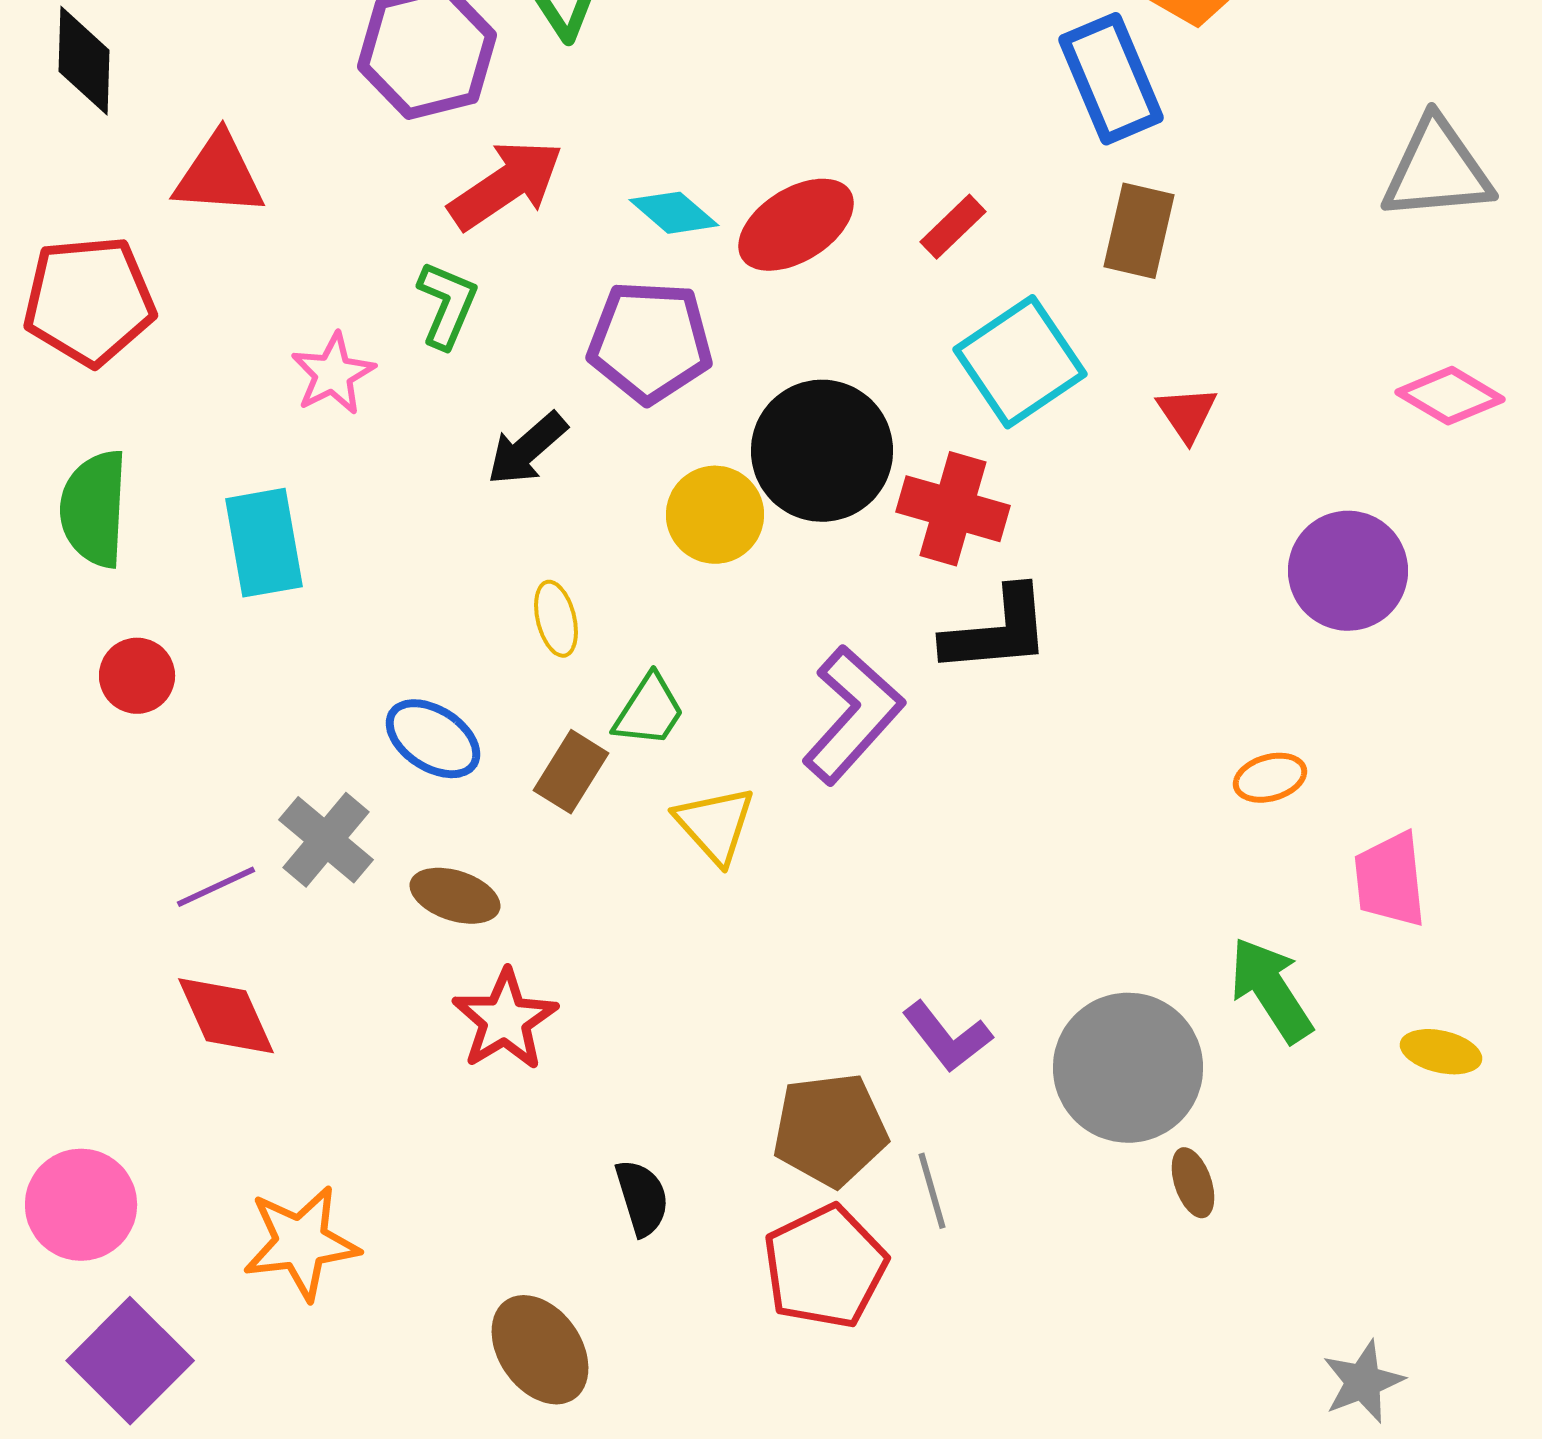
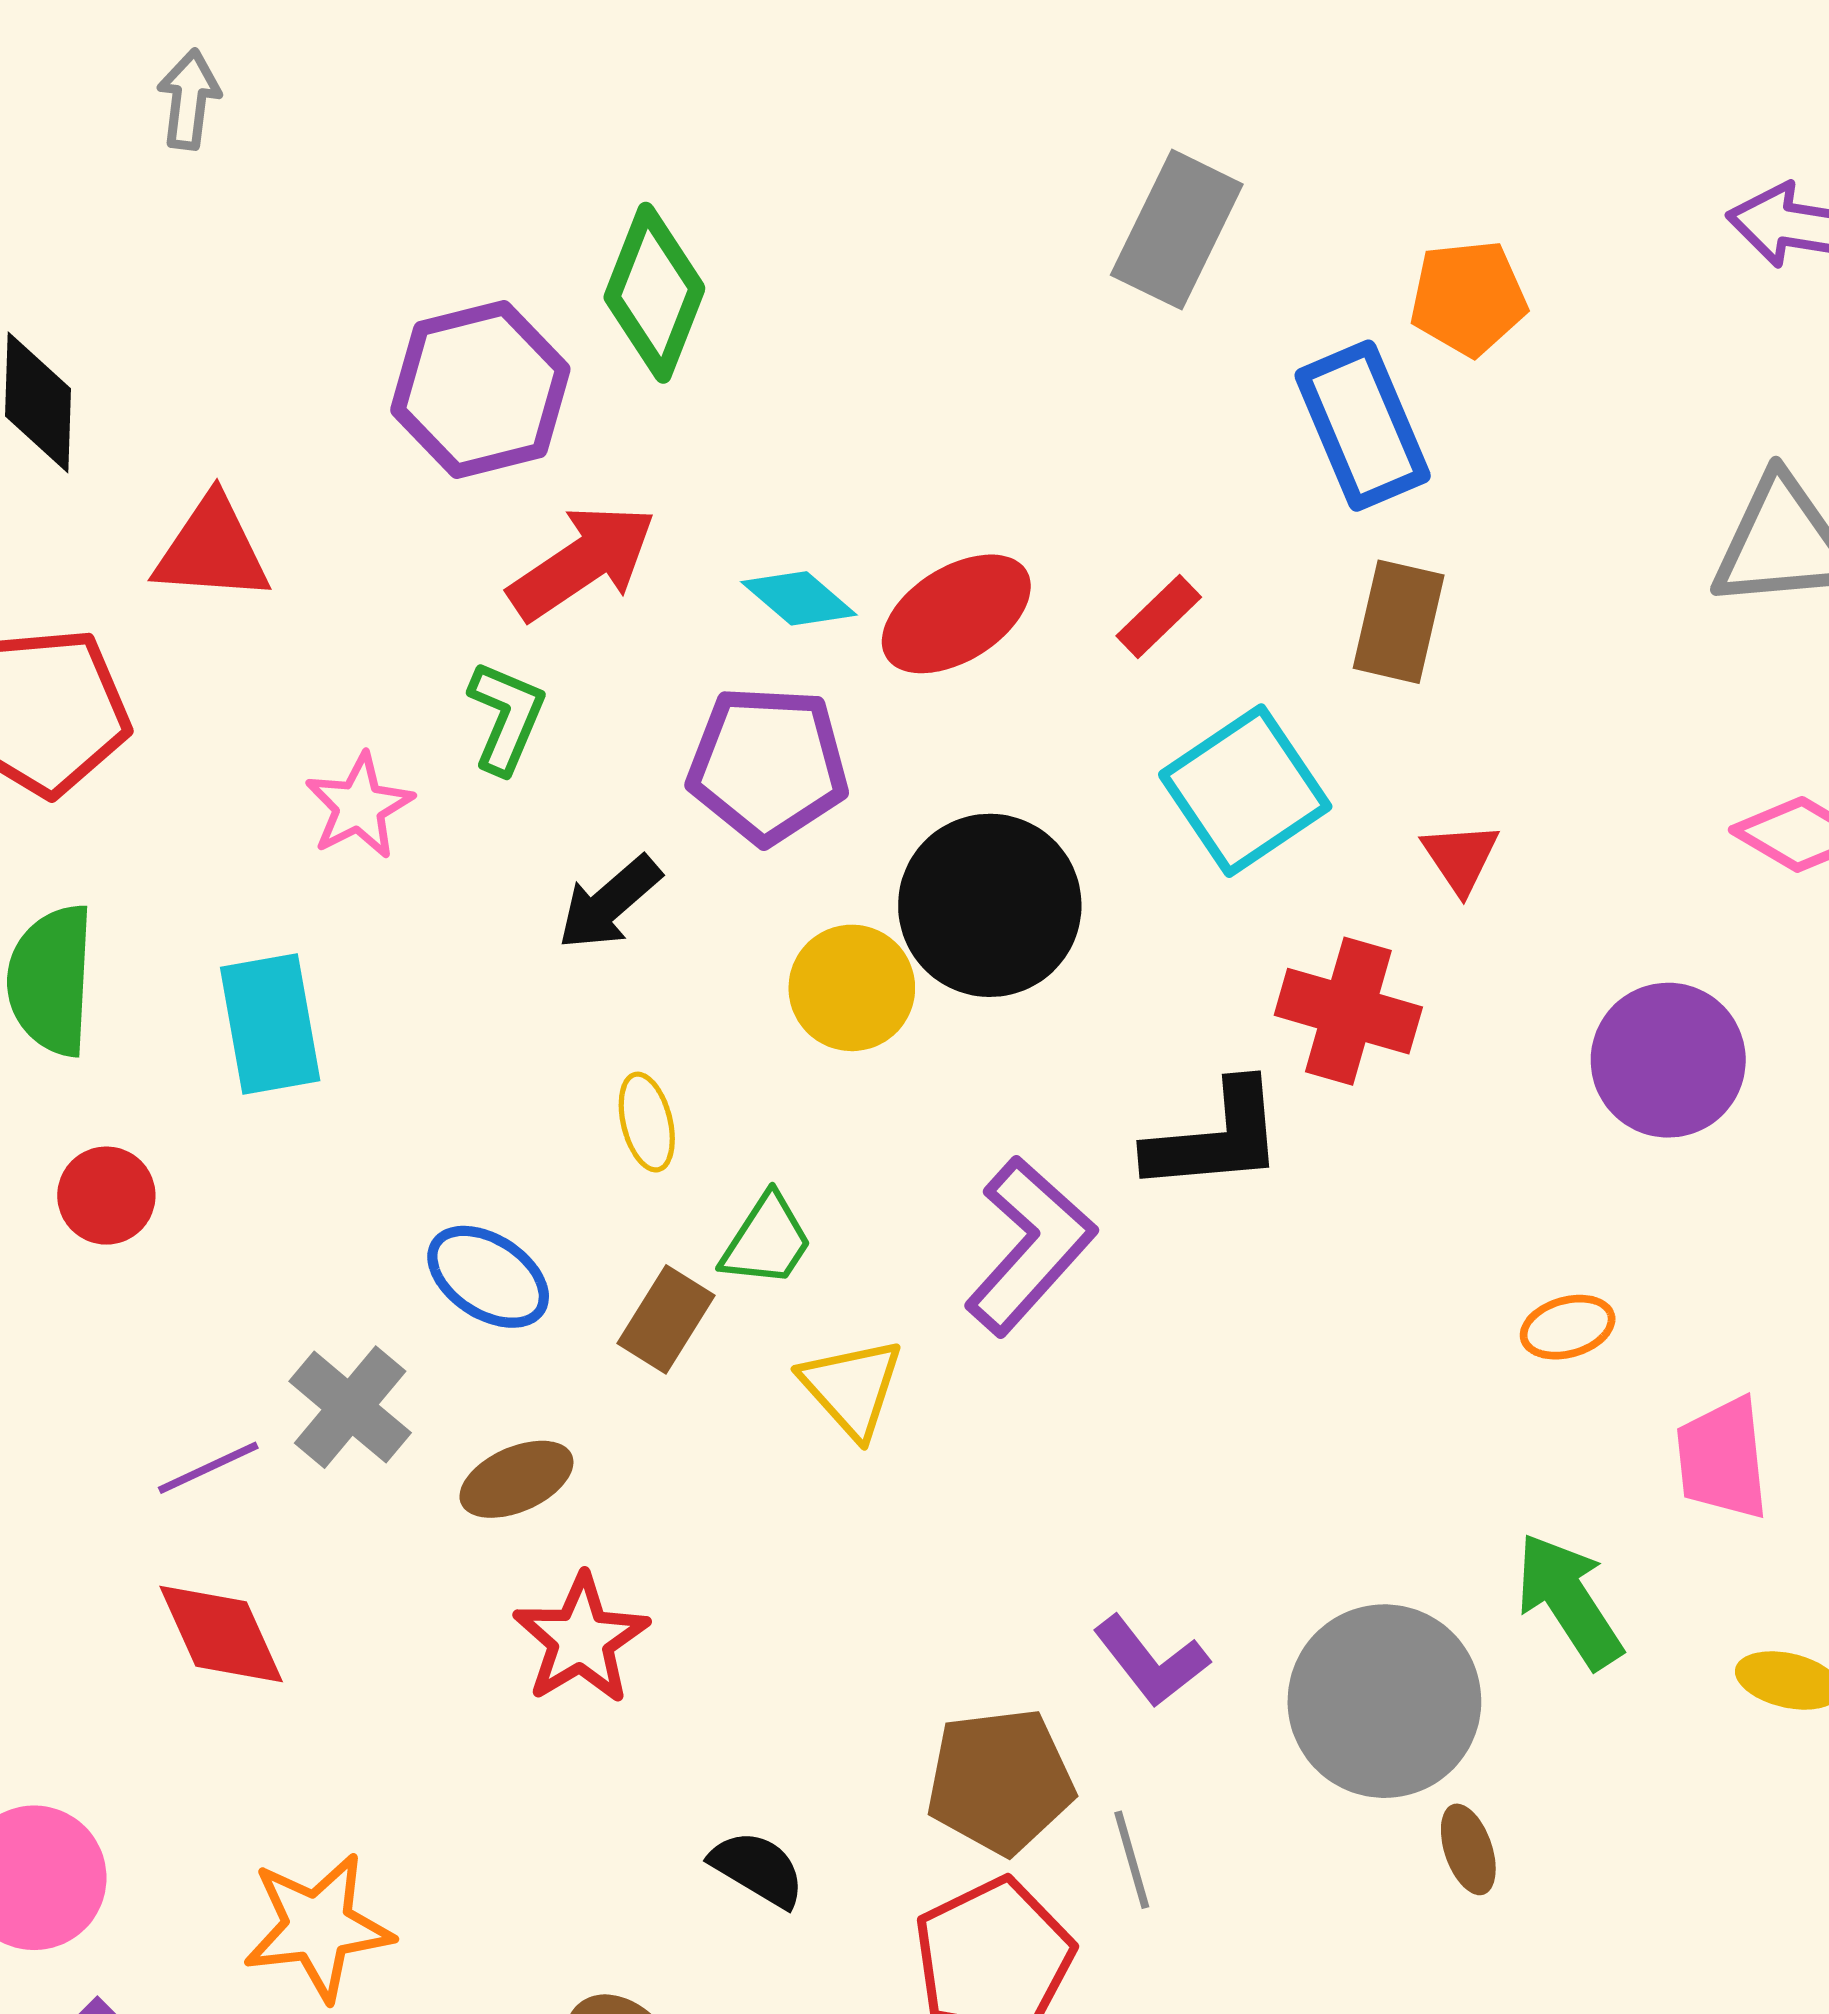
red cross: (953, 509) -> (1348, 1011), moved
brown ellipse: (455, 896) -> (516, 1479), turned -42
black semicircle: (642, 1198) -> (758, 1869), turned -42

